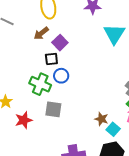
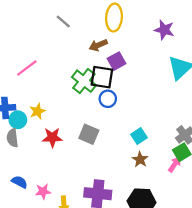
black square: (51, 59) -> (102, 77), size x1.5
green cross: (40, 84) -> (84, 81), moved
cyan square: (113, 129) -> (139, 136), moved

